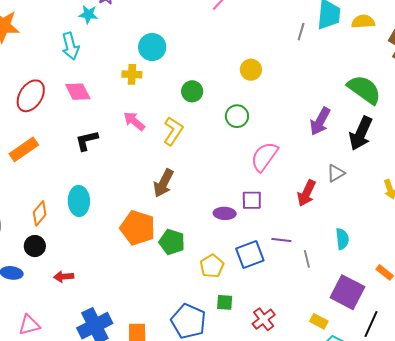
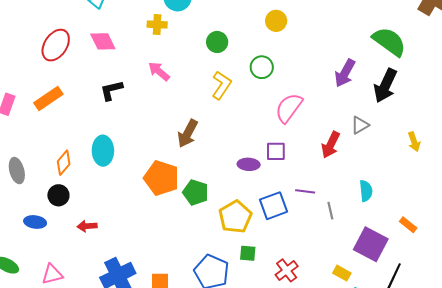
yellow L-shape: (173, 131) -> (221, 85), moved
yellow pentagon: (212, 266) -> (235, 217), size x1.4

